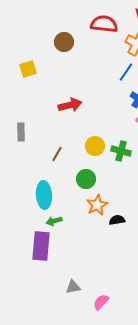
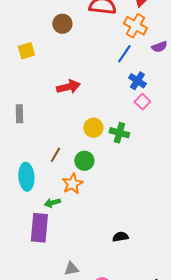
brown line: (57, 154) -> (55, 155), moved
cyan ellipse: (44, 195) -> (26, 177), moved
orange star: (97, 205) -> (72, 184), moved
black semicircle: (117, 220) -> (120, 237), moved

